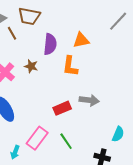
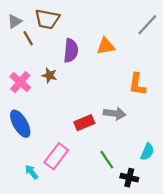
orange L-shape: (70, 66) -> (137, 84), moved
green line: (66, 141) -> (107, 160), moved
cyan arrow: (15, 152) -> (31, 172), turned 120

